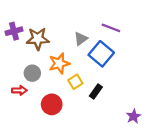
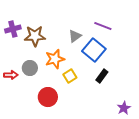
red arrow: (19, 90) -> (11, 75), moved
black rectangle: (96, 91) -> (102, 76), moved

